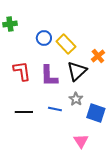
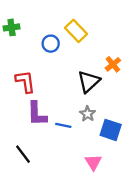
yellow rectangle: (66, 44) -> (76, 31), moved
purple L-shape: (49, 76) -> (37, 114), moved
black line: (24, 112) -> (23, 154), moved, turned 54

